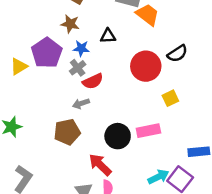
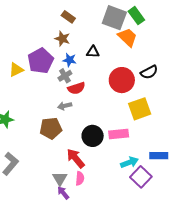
yellow square: (170, 98) -> (140, 109), size x1.6
cyan arrow: (158, 177) -> (129, 162), moved

